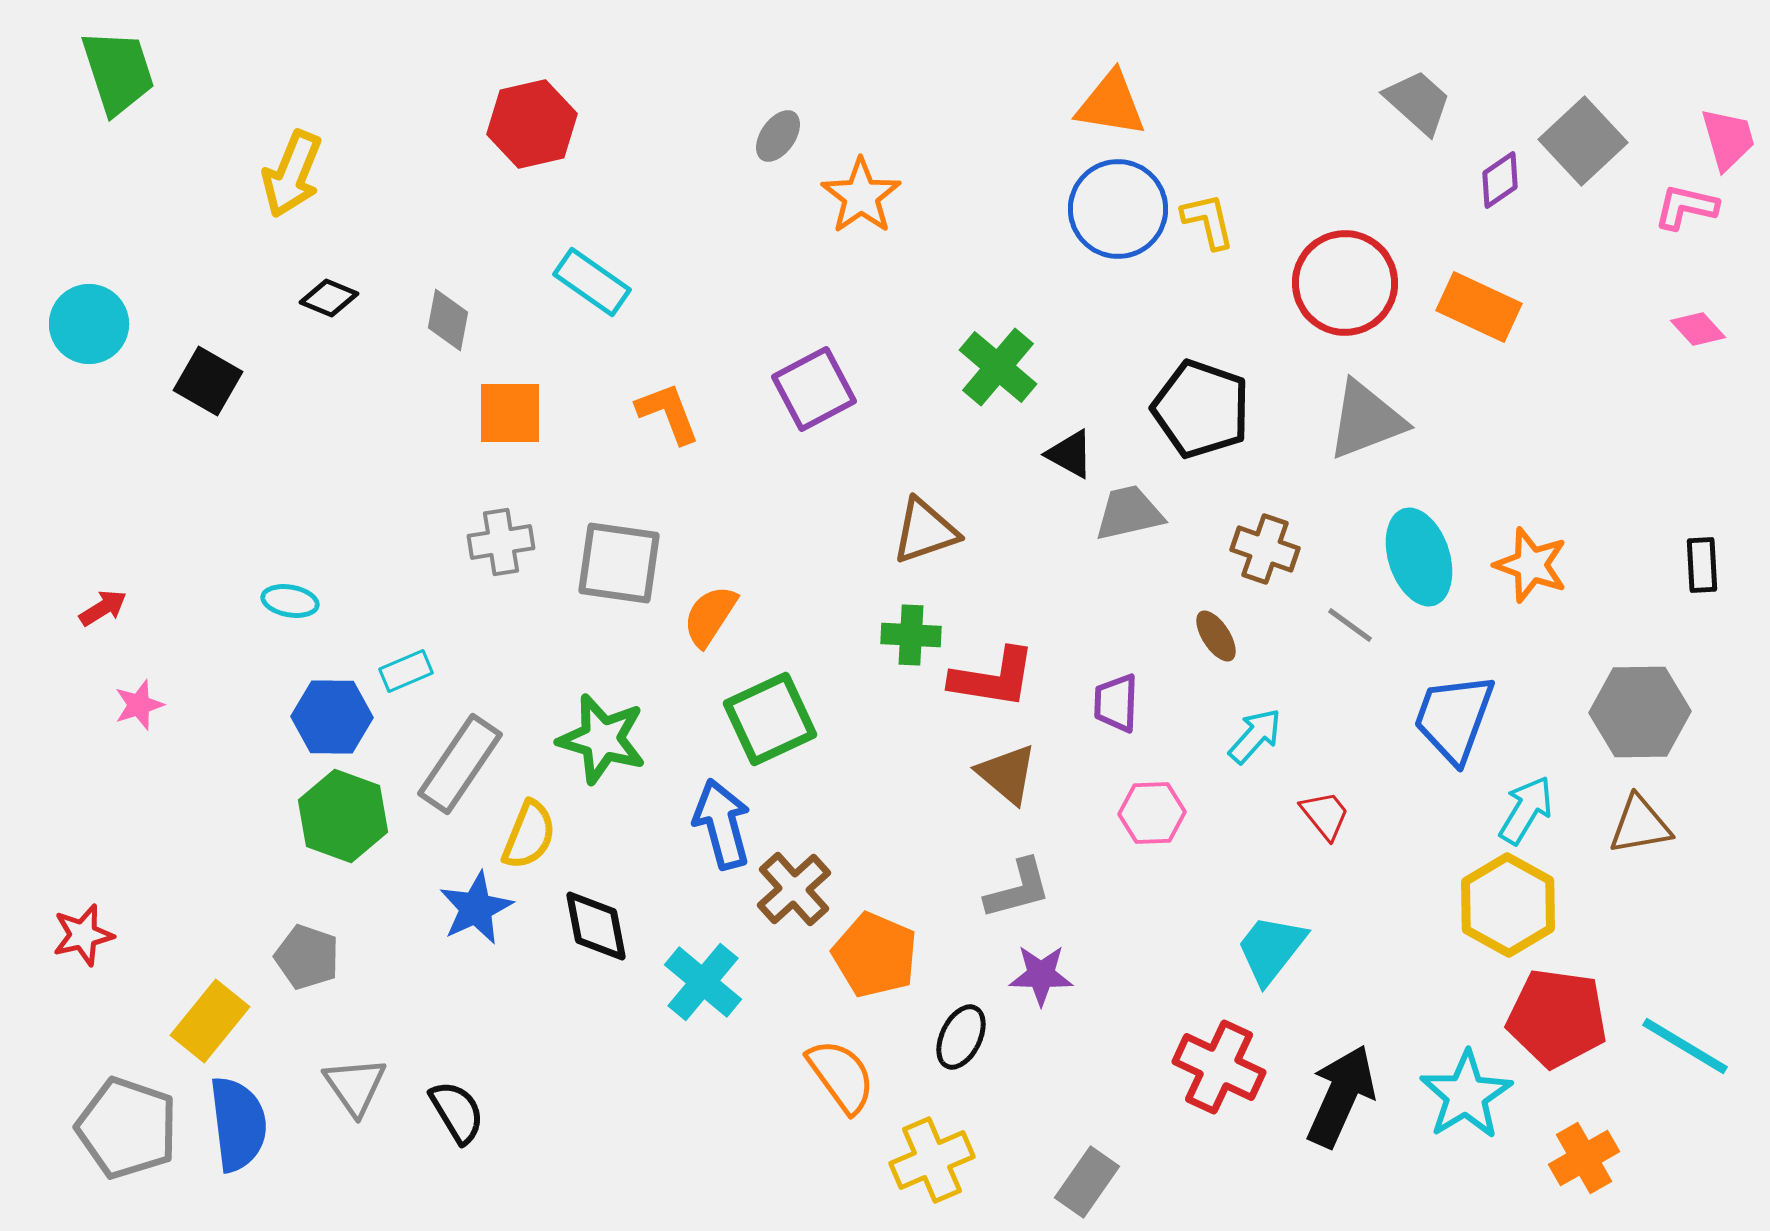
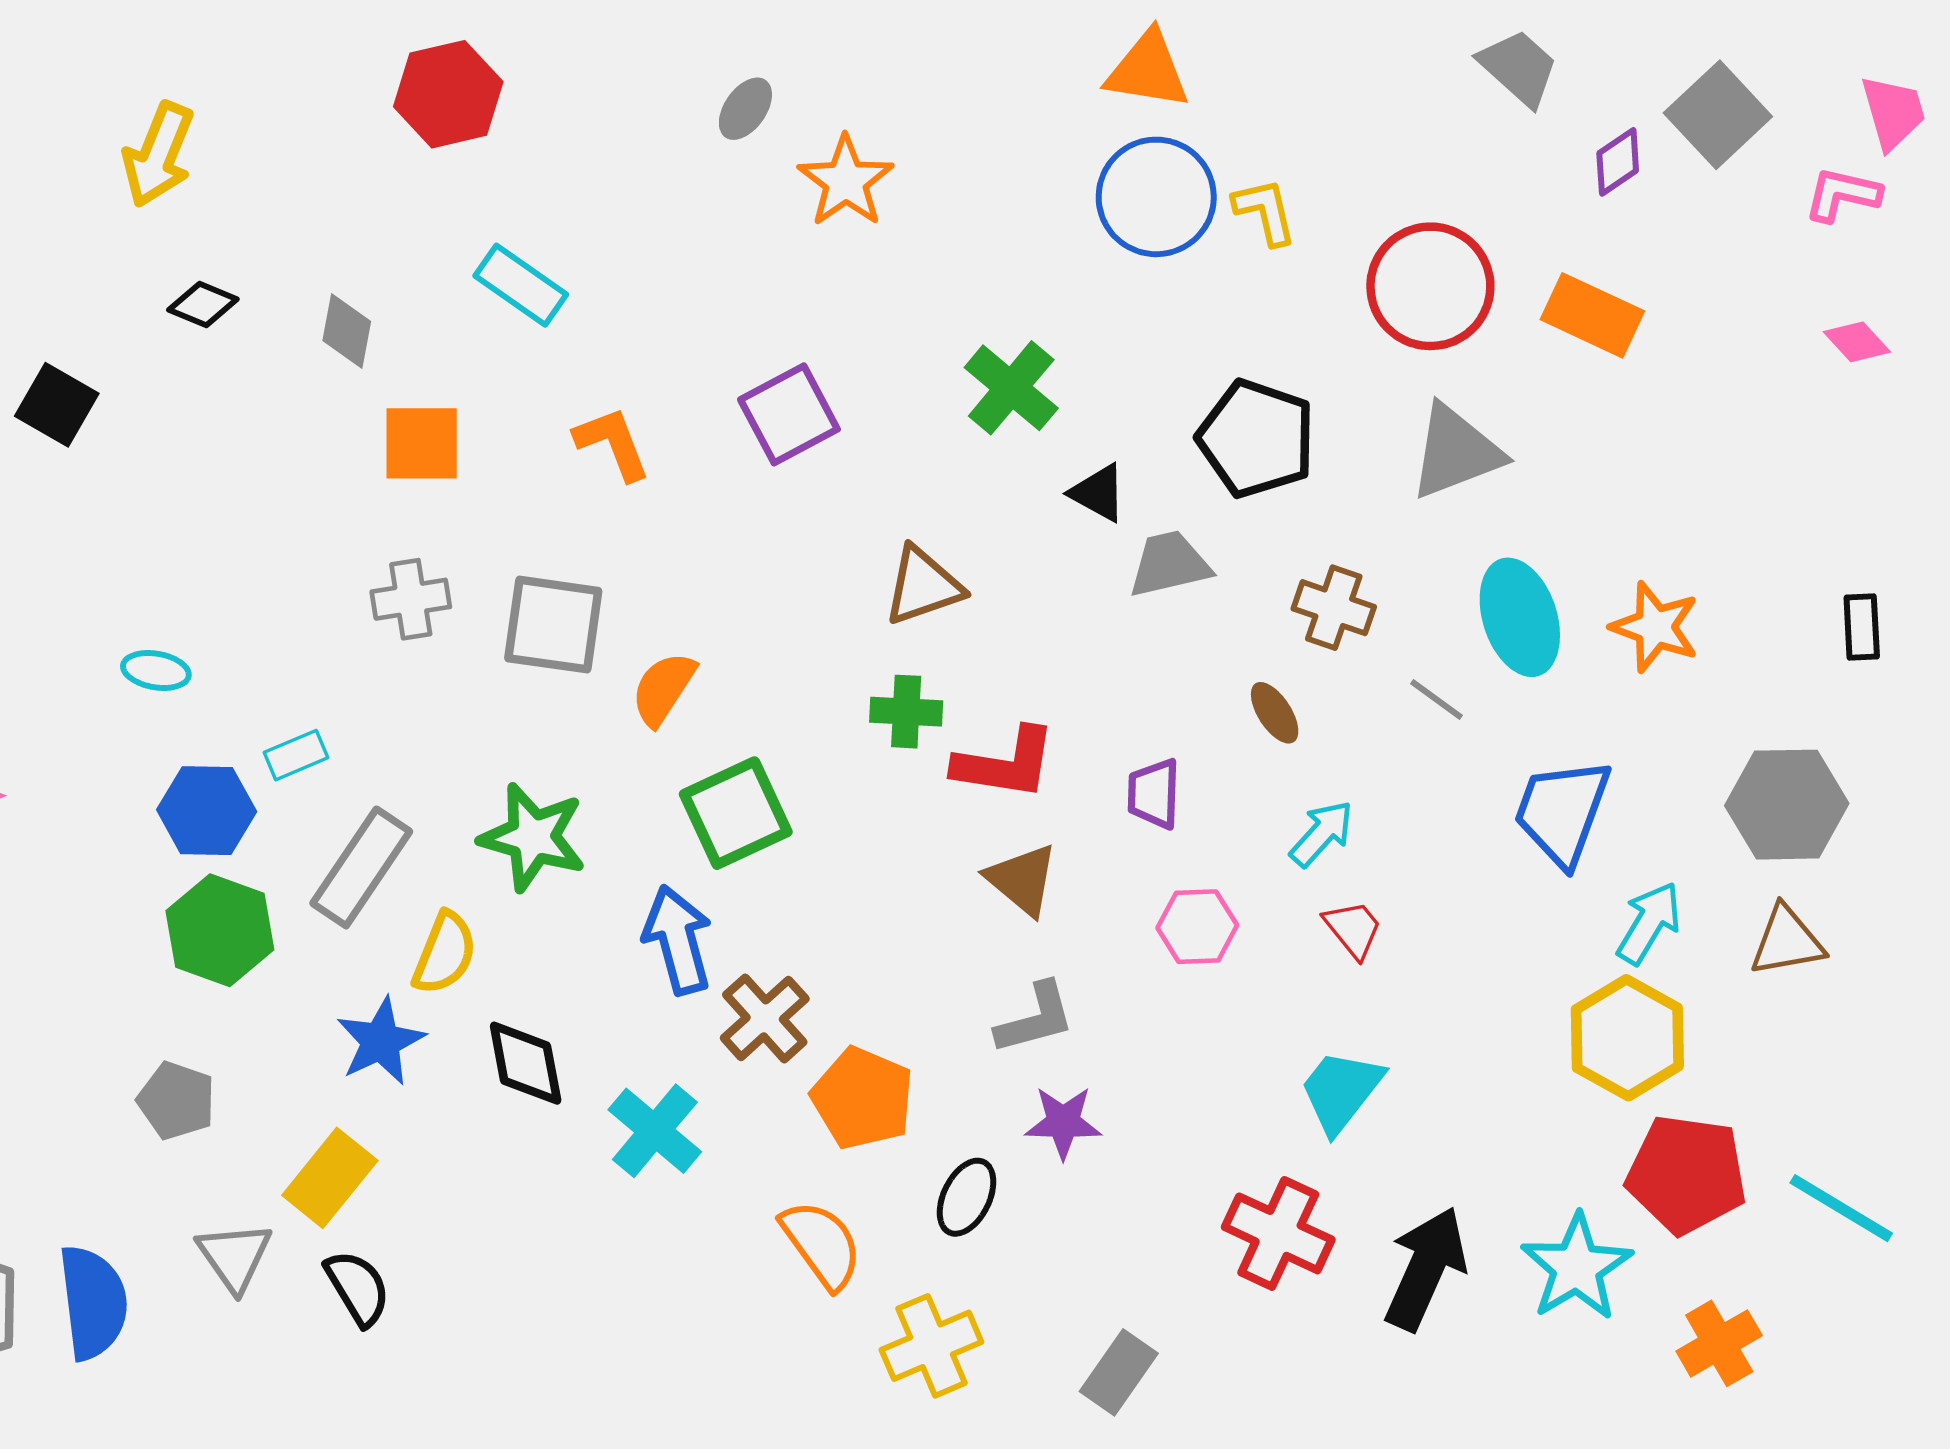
red trapezoid: (1325, 815) -> (1353, 929), moved
yellow rectangle: (210, 1021) -> (330, 1178), moved

